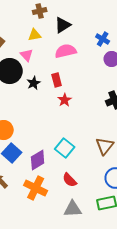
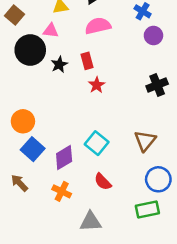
pink triangle: (27, 55) -> (51, 31), turned -40
orange cross: (36, 188) -> (62, 191), size x0.7
gray triangle: (73, 209) -> (91, 222), moved

